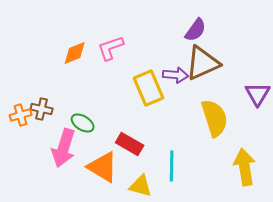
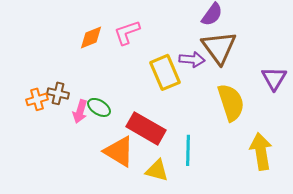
brown triangle: (203, 63) -> (219, 47), turned -42
red rectangle: (130, 144) -> (146, 128), size x1.4
pink arrow: (64, 148) -> (80, 111), moved, size x0.6

